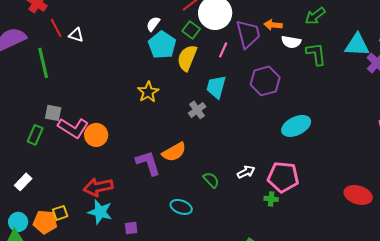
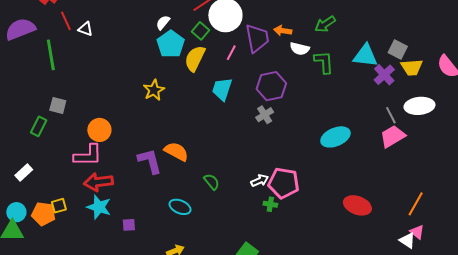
gray cross: (197, 110) -> (265, 115), moved
cyan ellipse: (296, 126) -> (335, 137), moved
pink L-shape: (73, 128) -> (88, 155), moved, turned -36
orange semicircle: (174, 152) -> (176, 152), turned -125
white arrow: (246, 172) -> (260, 181), moved

